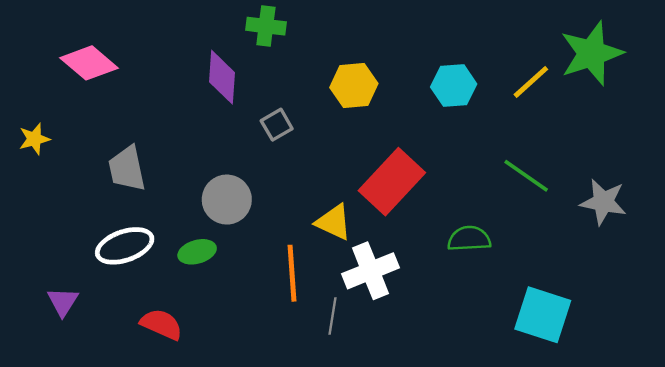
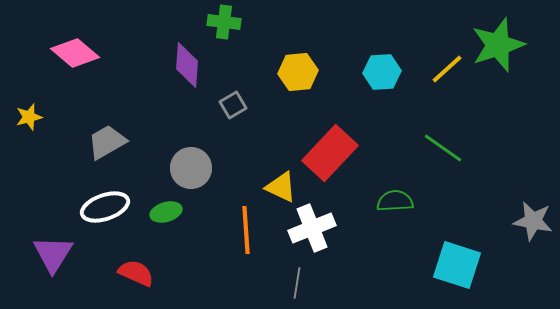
gray trapezoid: (127, 169) -> (107, 142), turned 72
gray star: (603, 202) -> (533, 221), moved
purple triangle: (63, 302) -> (53, 254), size x1.5
gray line: (332, 316) -> (297, 283), moved

